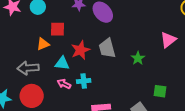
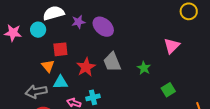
orange triangle: (43, 44) -> (48, 66), turned -40
cyan triangle: (62, 63) -> (60, 82), moved
green square: (160, 91) -> (168, 90), moved, turned -32

